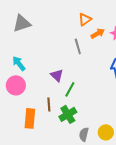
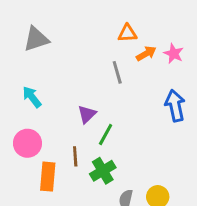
orange triangle: (85, 19) -> (127, 33), turned 32
purple triangle: (57, 75) -> (87, 114), turned 32
pink circle: (16, 85) -> (27, 143), moved

